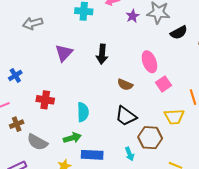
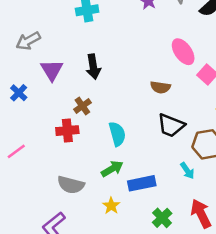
purple triangle: (64, 53) -> (52, 70), moved
black arrow: (102, 54) -> (93, 67), moved
blue cross: (15, 75) -> (19, 93), moved
brown cross: (17, 124) -> (82, 106), moved

